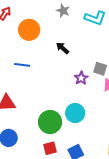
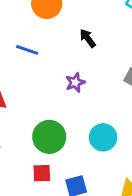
purple star: (81, 78) -> (75, 82), moved
cyan circle: (75, 113) -> (103, 137), moved

